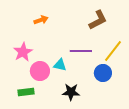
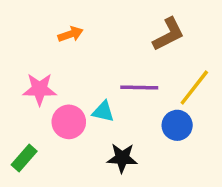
pink star: (23, 52) -> (40, 89), turned 30
green rectangle: (26, 92) -> (24, 158), moved, turned -42

